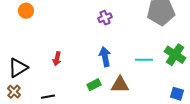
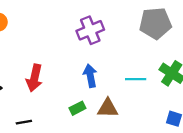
purple cross: (105, 18) -> (90, 30), size x1.6
red arrow: (57, 59) -> (34, 78), size x1.6

